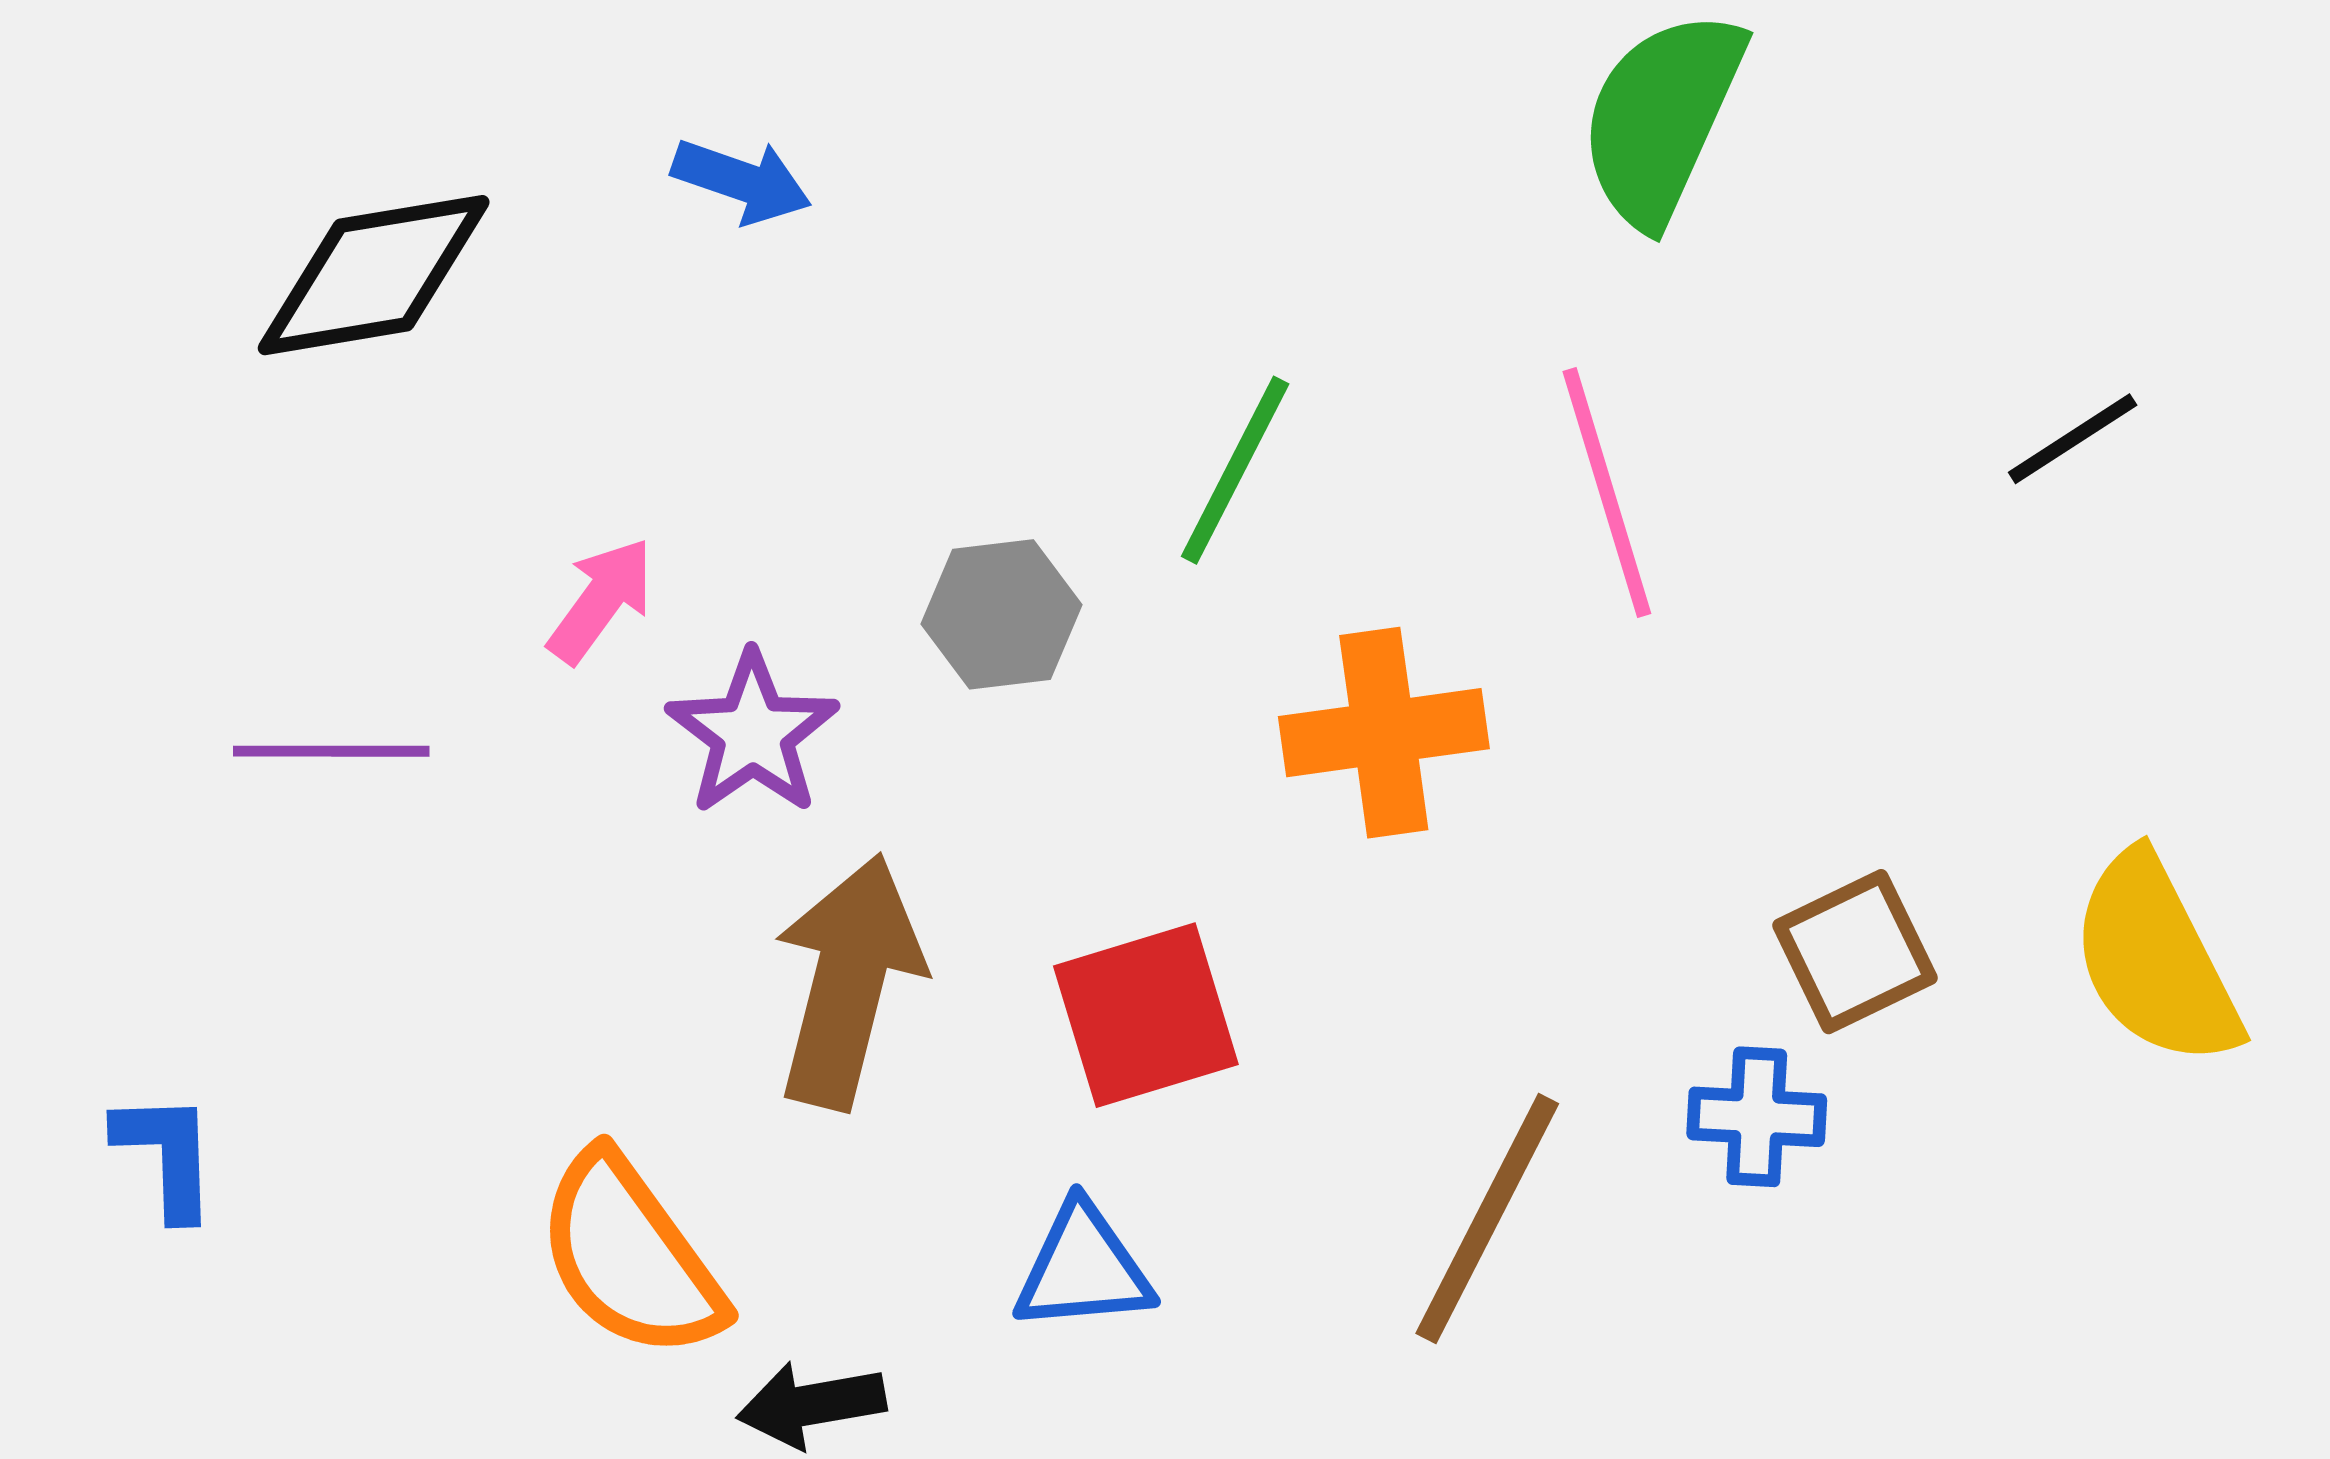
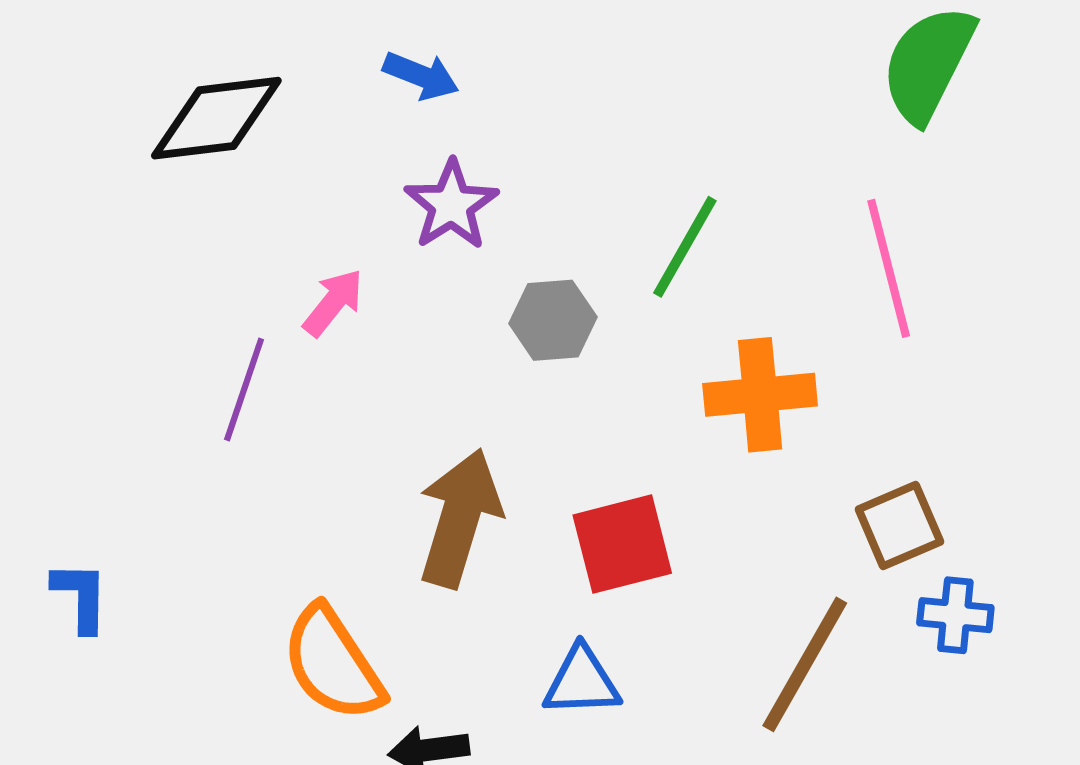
purple star: (753, 734) -> (451, 205), moved
purple line: (331, 751) -> (244, 389), moved, turned -74
brown square: (1855, 952) -> (899, 526), moved

